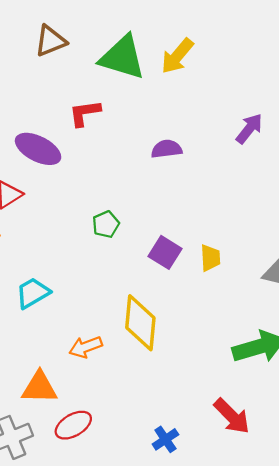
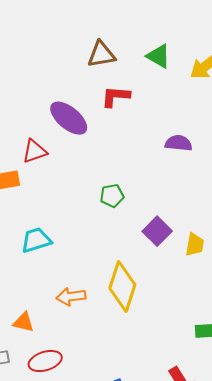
brown triangle: (51, 41) -> (101, 54), moved
green triangle: (122, 57) -> (159, 56), size x0.6
orange triangle: (39, 387) -> (24, 322), size x0.7

